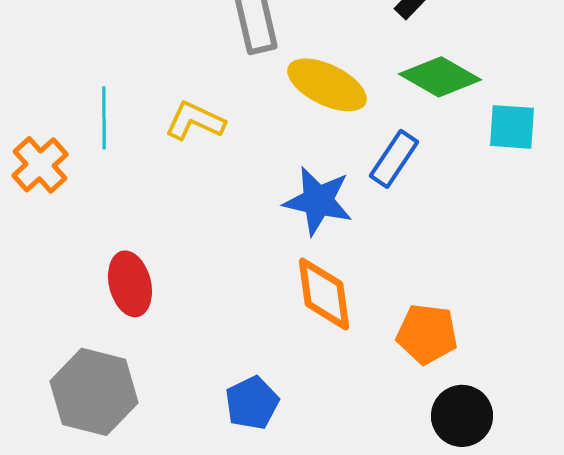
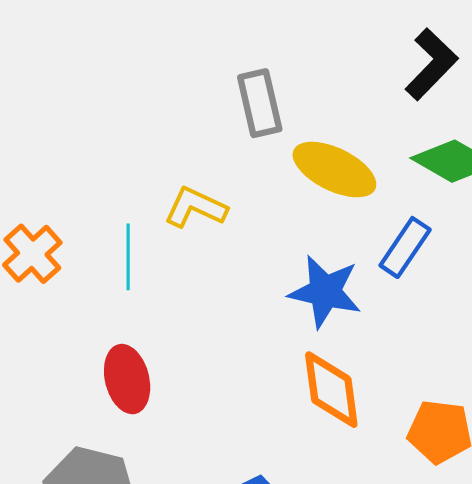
cyan line: (104, 118) -> (128, 257), moved

